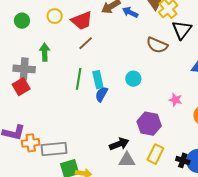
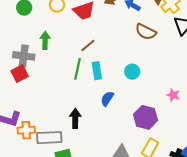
brown line: (86, 43) -> (88, 45), moved
brown semicircle: (157, 45) -> (146, 32), moved
blue semicircle: (102, 94) -> (107, 99), moved
black arrow: (119, 144) -> (75, 118), moved, turned -72

